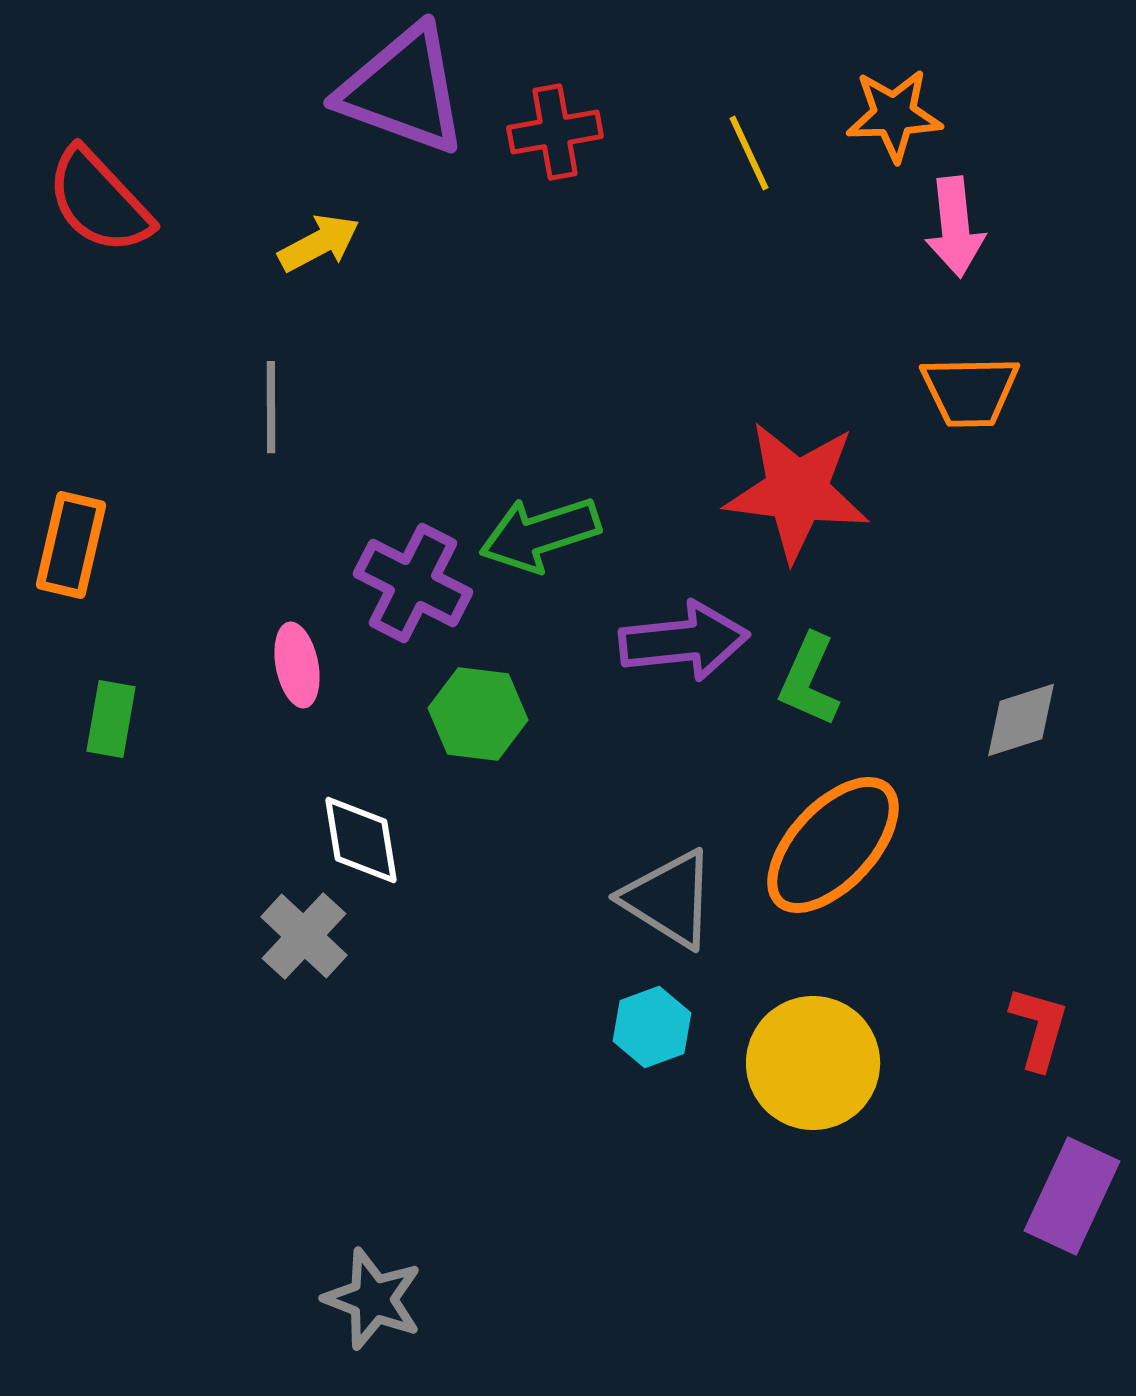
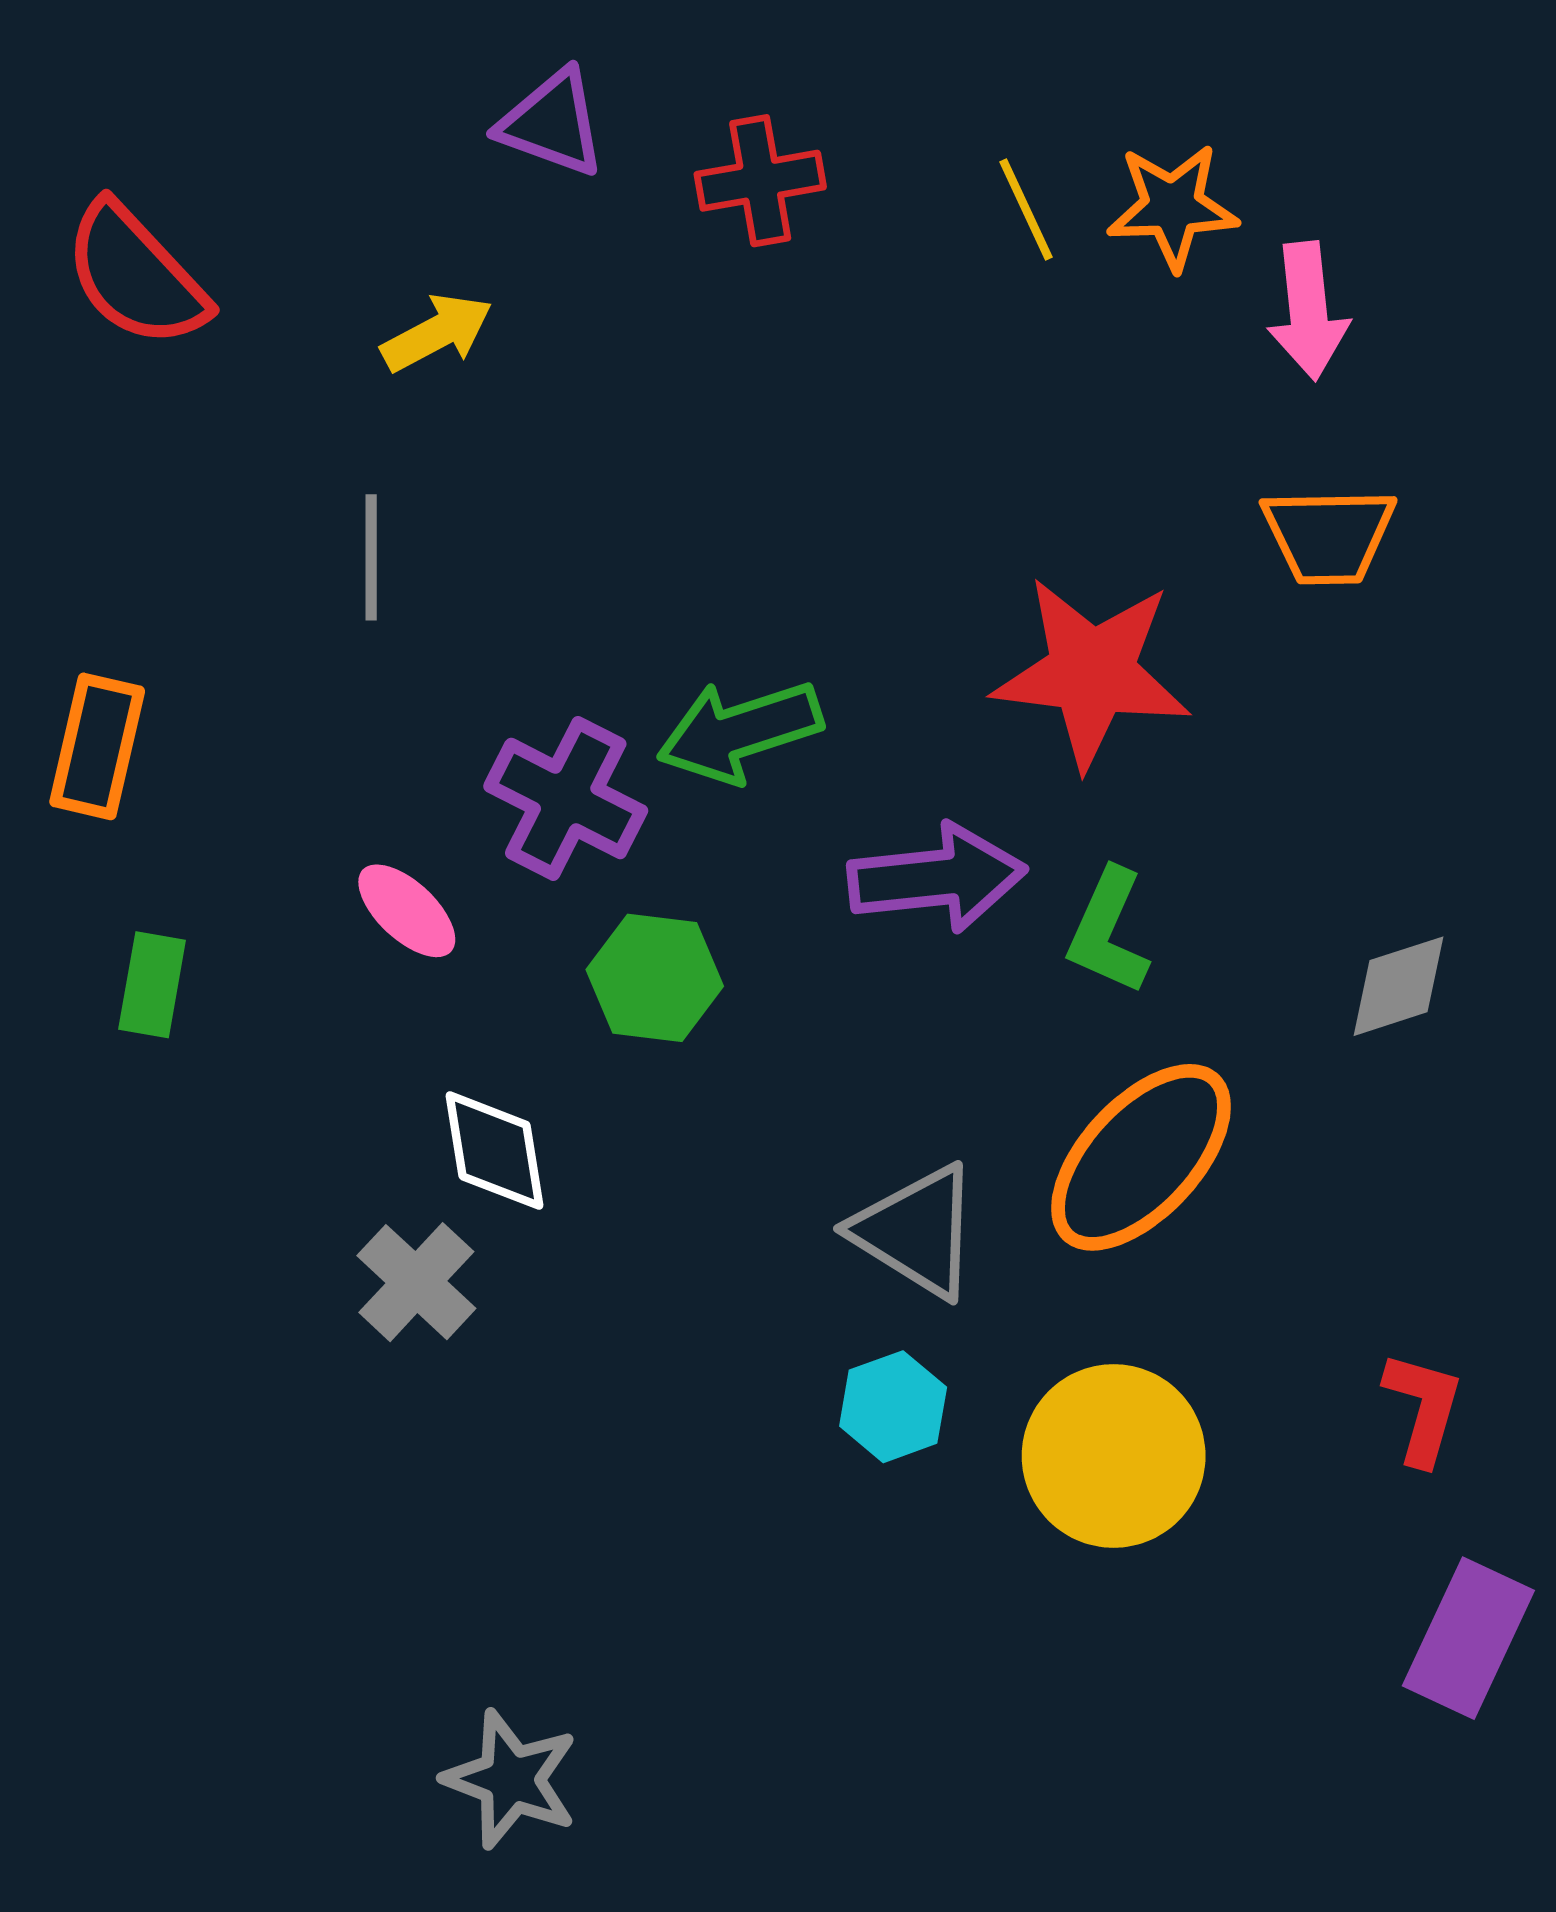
purple triangle: (403, 90) -> (552, 123), size x0.6
orange star: (894, 115) -> (1173, 207), moved
pink ellipse: (297, 665) -> (407, 911), turned -36

